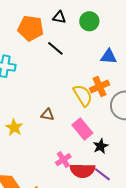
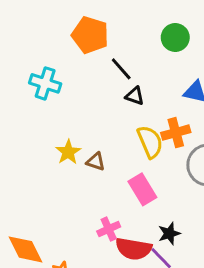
black triangle: (59, 17) -> (135, 96), moved
yellow star: (14, 127) -> (68, 152), moved
black star: (101, 146) -> (169, 234), moved

